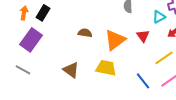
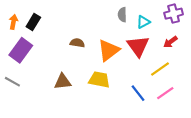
cyan triangle: (159, 17) -> (143, 22), moved
red triangle: (143, 36) -> (138, 46), size x1.6
brown triangle: (71, 70) -> (63, 82), turned -42

